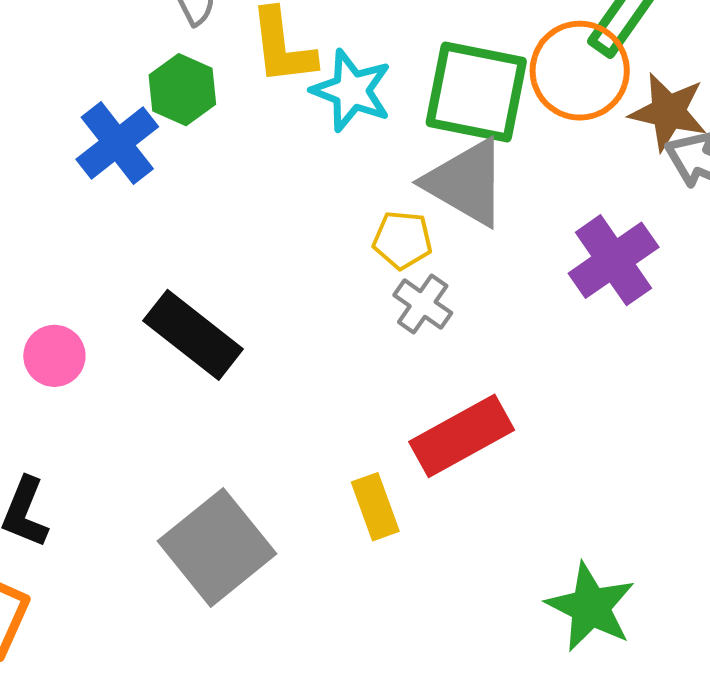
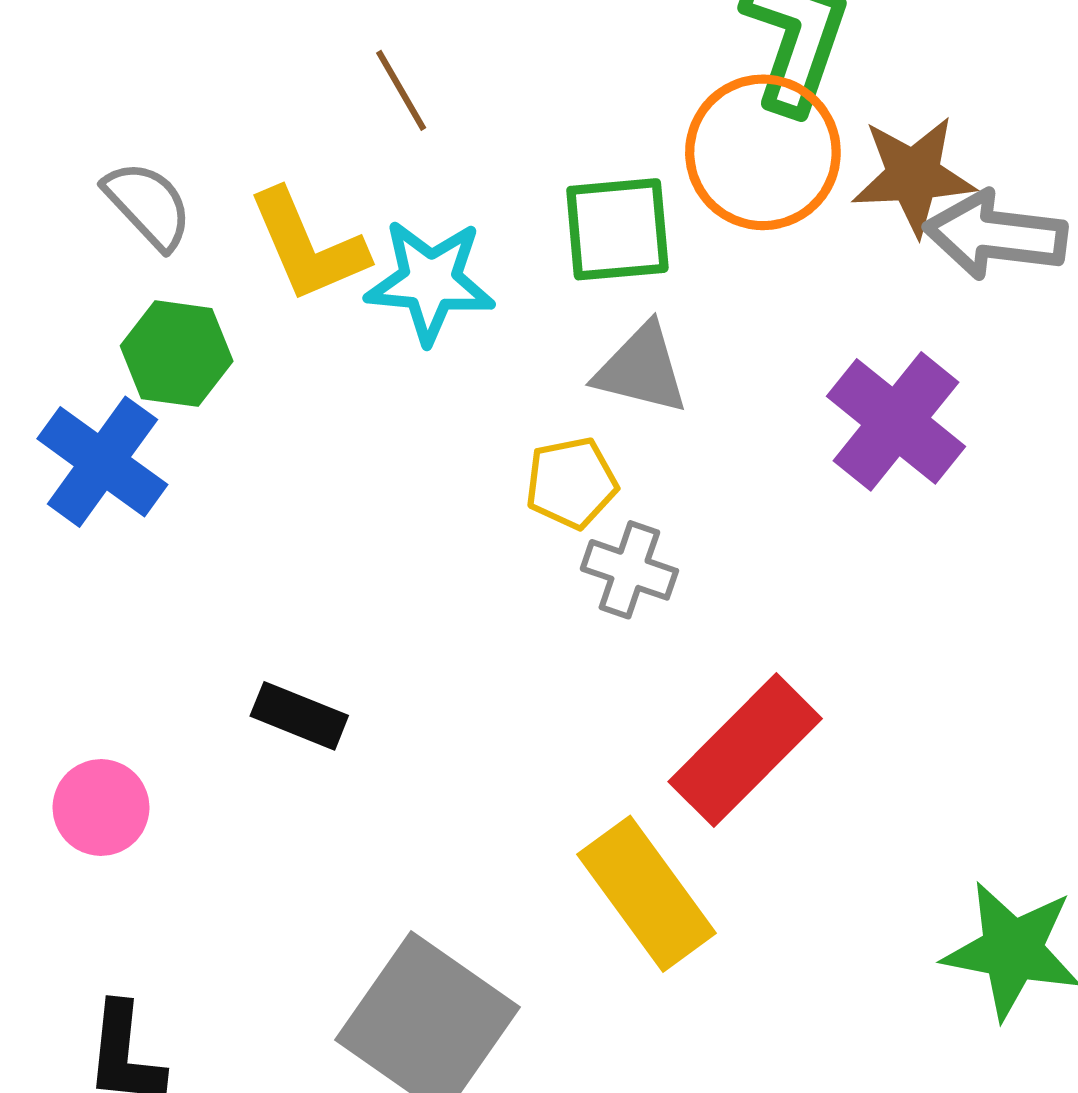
green square: (476, 92) -> (617, 229), size x0.7
gray triangle: (466, 182) -> (641, 369), size x0.7
black rectangle: (193, 335) -> (299, 716), size x0.6
yellow rectangle: (375, 507) -> (647, 894), size x1.5

